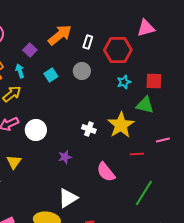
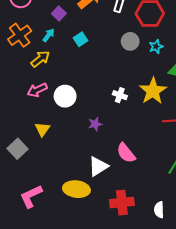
cyan arrow: (20, 71) -> (49, 35), turned 56
gray circle: (82, 71) -> (130, 41), moved
pink semicircle: (106, 172) -> (126, 153), moved

